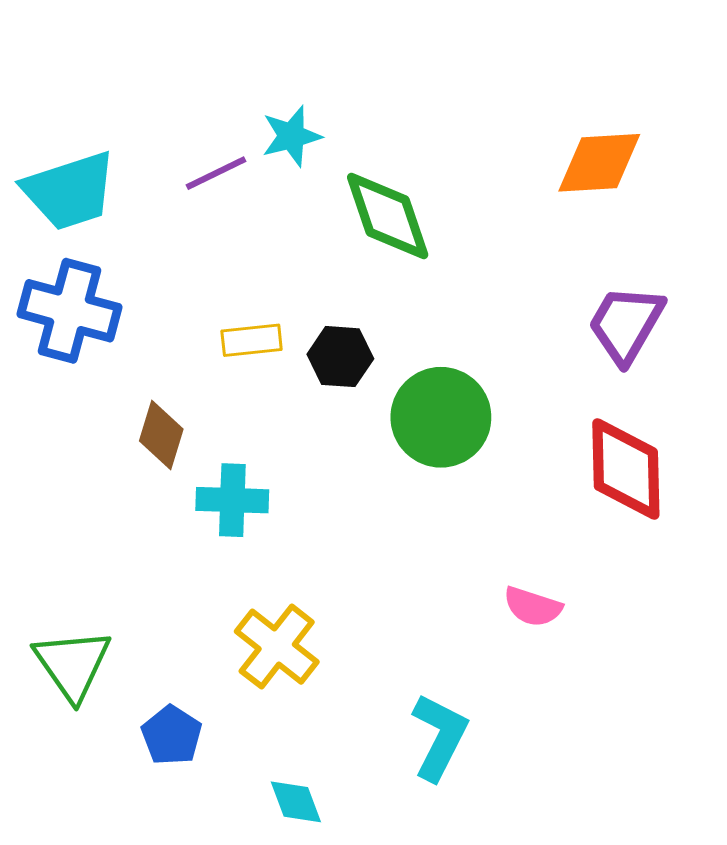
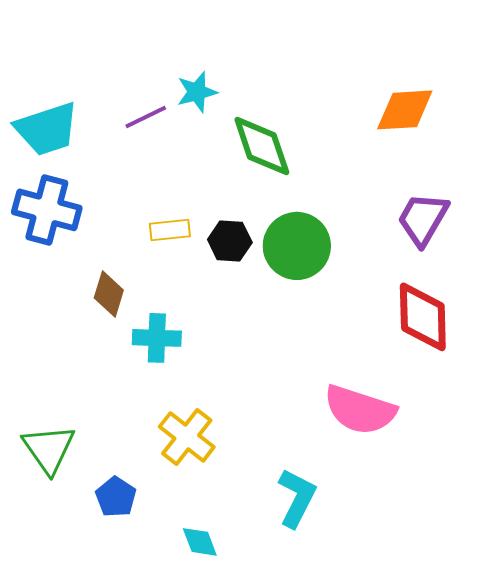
green circle: (441, 417) -> (297, 246), moved
pink semicircle: (533, 607) -> (360, 410), size x1.8

